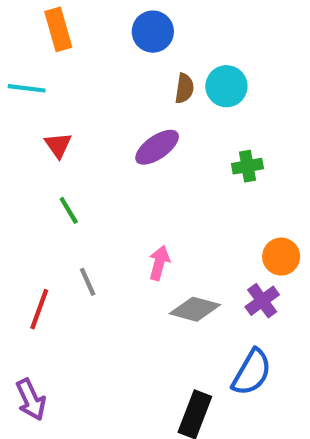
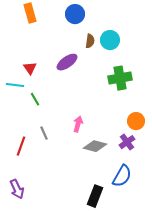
cyan line: (27, 88) -> (15, 85), moved
purple ellipse: (157, 147) -> (67, 62), moved
green cross: (247, 166) -> (120, 78), size x1.6

